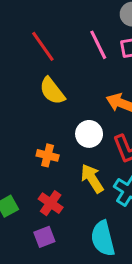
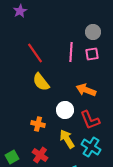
pink line: (98, 45) -> (71, 52), turned 30

